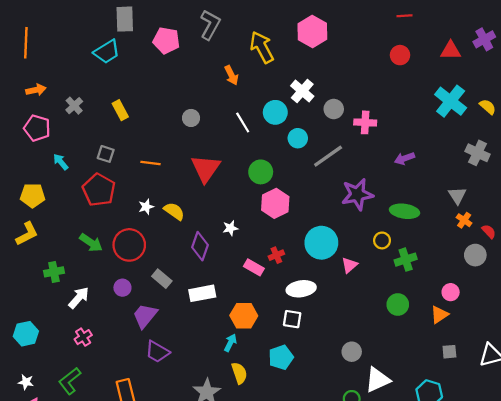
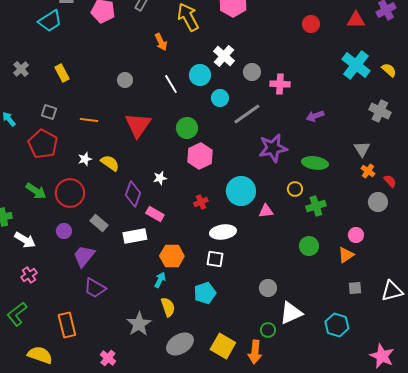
pink triangle: (349, 265) -> (266, 211), turned 35
pink rectangle: (254, 267) -> (155, 214), moved
white arrow: (79, 298) -> (25, 240), turned 80

